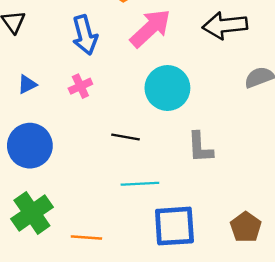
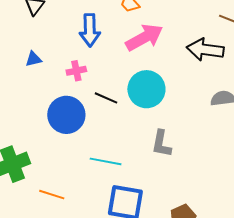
black line: (125, 137) -> (106, 98), moved
blue circle: (30, 146) -> (66, 115), moved

